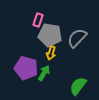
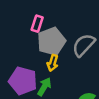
gray pentagon: (50, 35) -> (51, 41), turned -30

